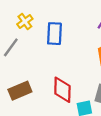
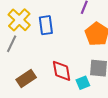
yellow cross: (25, 22) -> (19, 20), size x1.6

